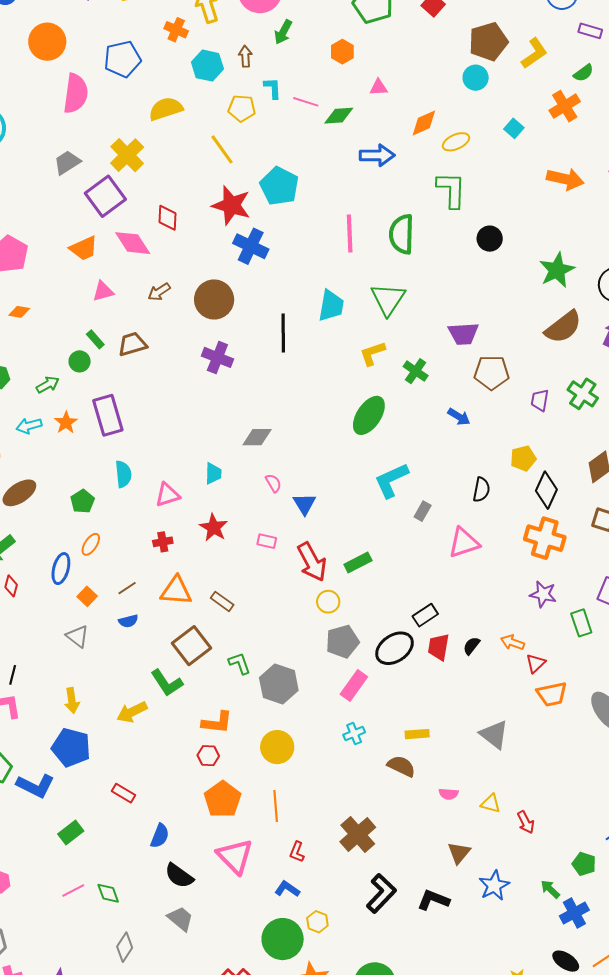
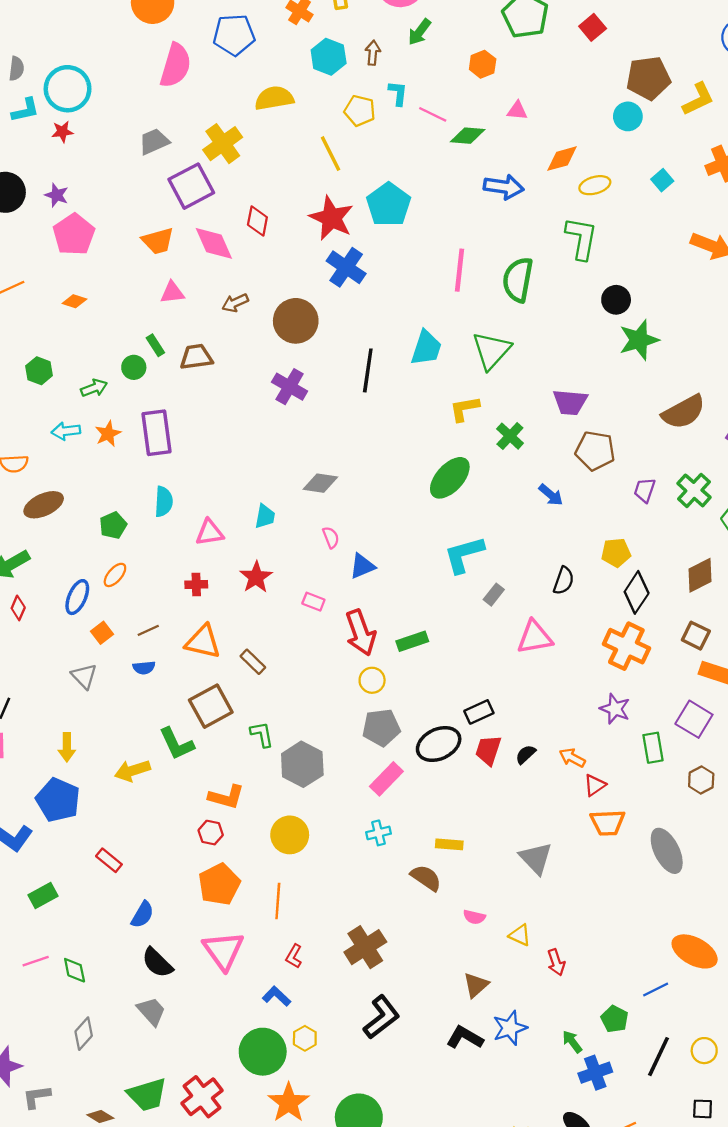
green star: (557, 270) -> (639, 340), moved
blue triangle: (305, 504) -> (362, 566), turned 30
black L-shape: (433, 900) -> (465, 1037), moved

